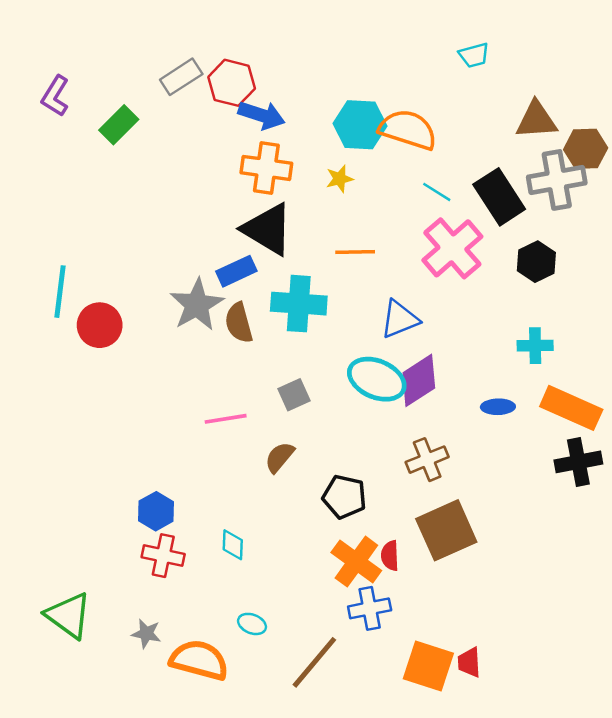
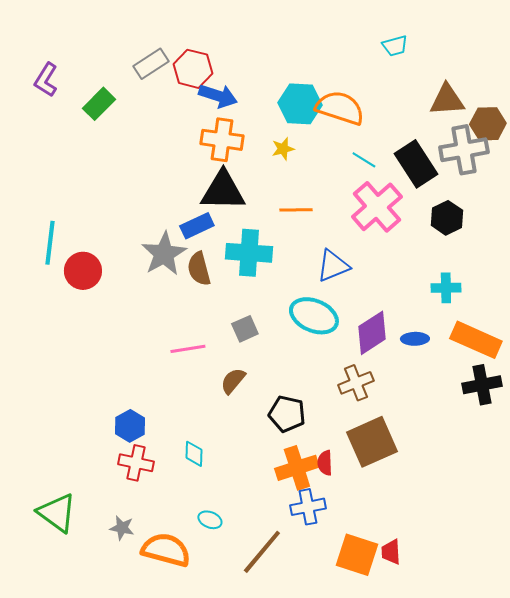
black triangle: (268, 229) -> (223, 191), turned -30
purple diamond: (419, 380) -> (372, 333), moved
orange cross: (356, 562) -> (297, 468), turned 36

